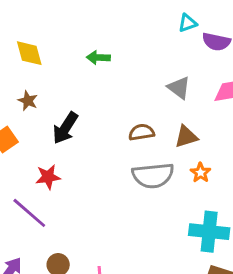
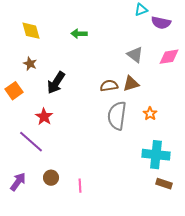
brown triangle: (186, 137) -> (131, 84), moved
gray semicircle: (153, 175) -> (117, 116), turned 104
red star: (48, 177) -> (44, 117), turned -30

